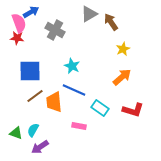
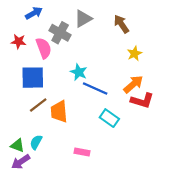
gray triangle: (89, 14) -> (83, 19), moved
pink semicircle: (19, 23) -> (44, 48), moved
blue line: (74, 90) -> (95, 89), moved
red L-shape: (133, 110) -> (142, 101), moved
pink rectangle: (79, 126) -> (82, 152), moved
purple arrow: (40, 147) -> (21, 162), moved

